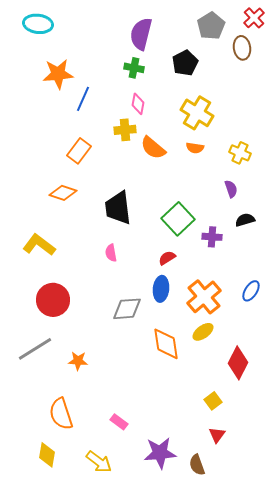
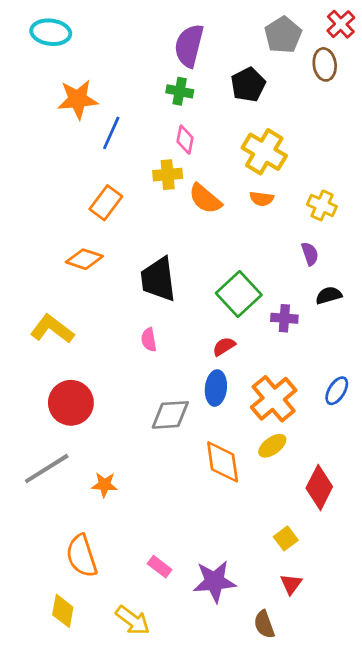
purple star: (160, 453) -> (215, 581), moved

